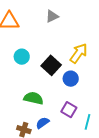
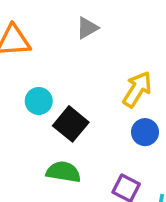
black square: (51, 65) -> (71, 124), moved
blue circle: (71, 79) -> (145, 132), moved

